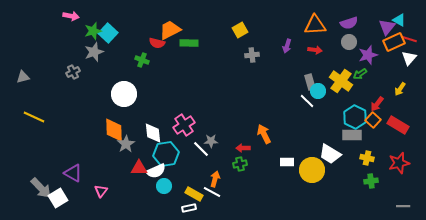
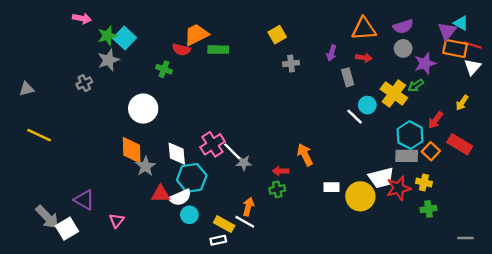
orange rectangle: (394, 42) -> (455, 48), turned 35
gray rectangle: (310, 82) -> (348, 77), moved
orange square: (373, 120) -> (431, 151), moved
white line: (201, 149) -> (232, 151), moved
white trapezoid: (330, 154) -> (381, 178), turned -45
red star: (399, 163) -> (398, 188), moved

